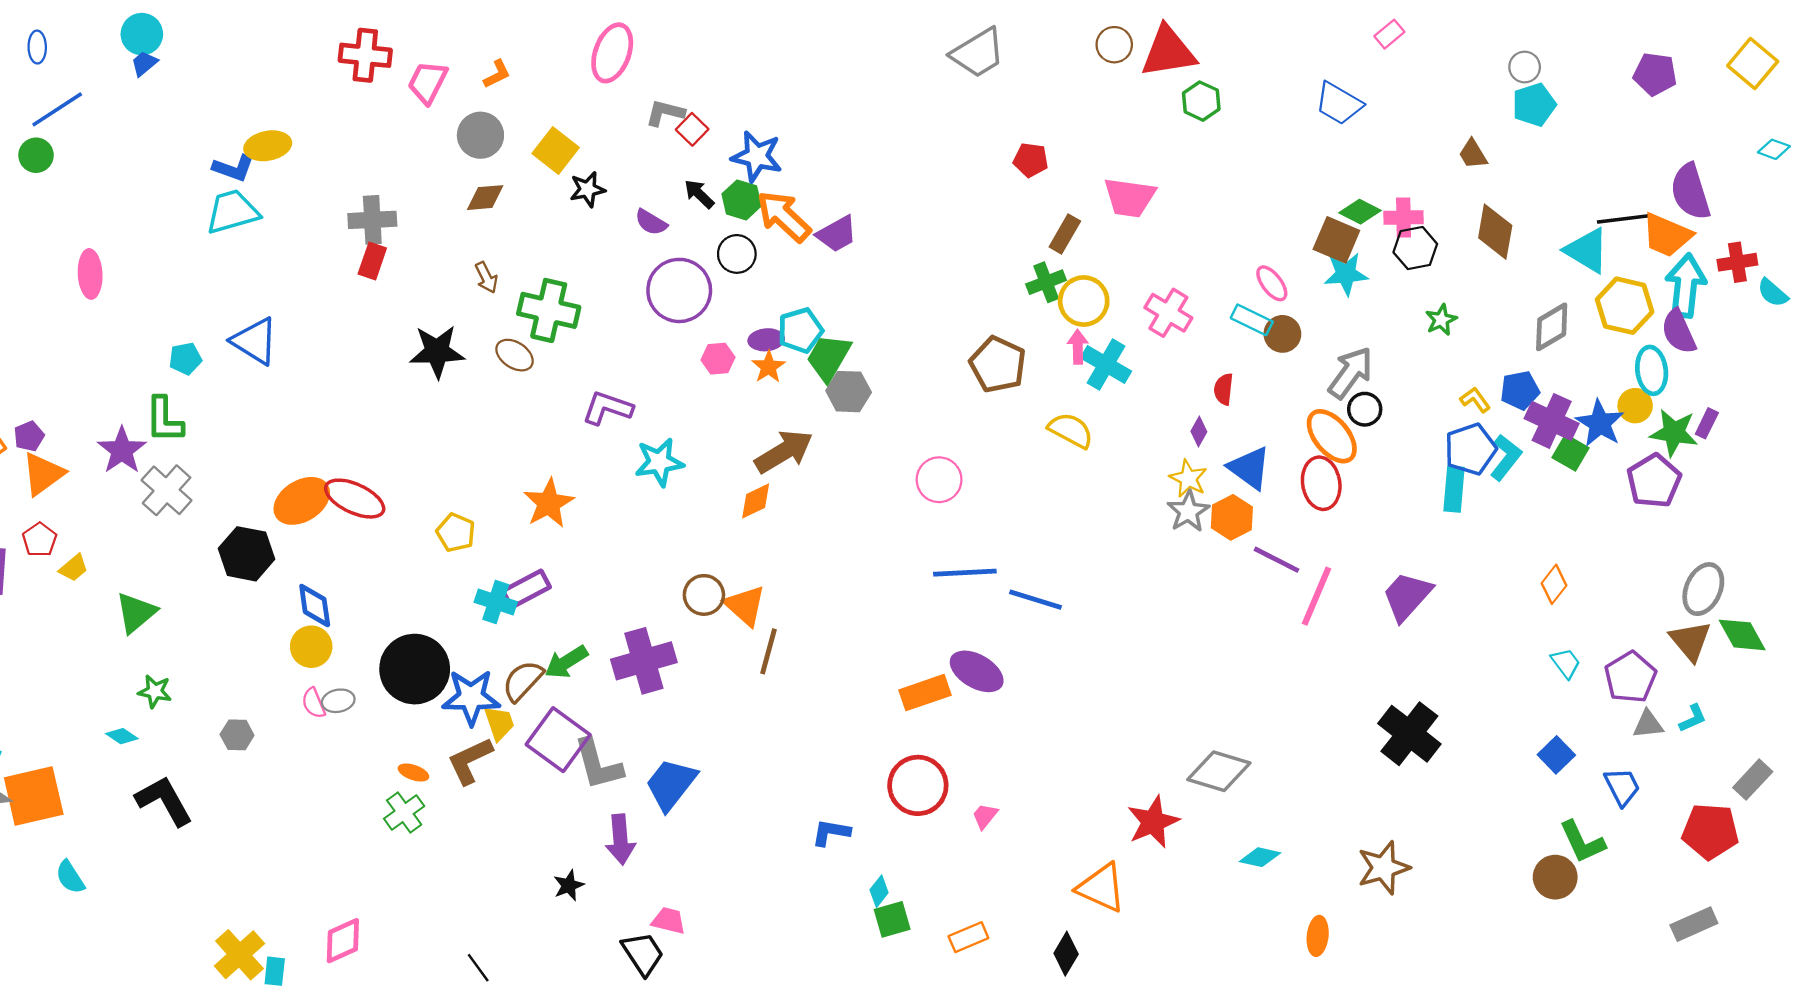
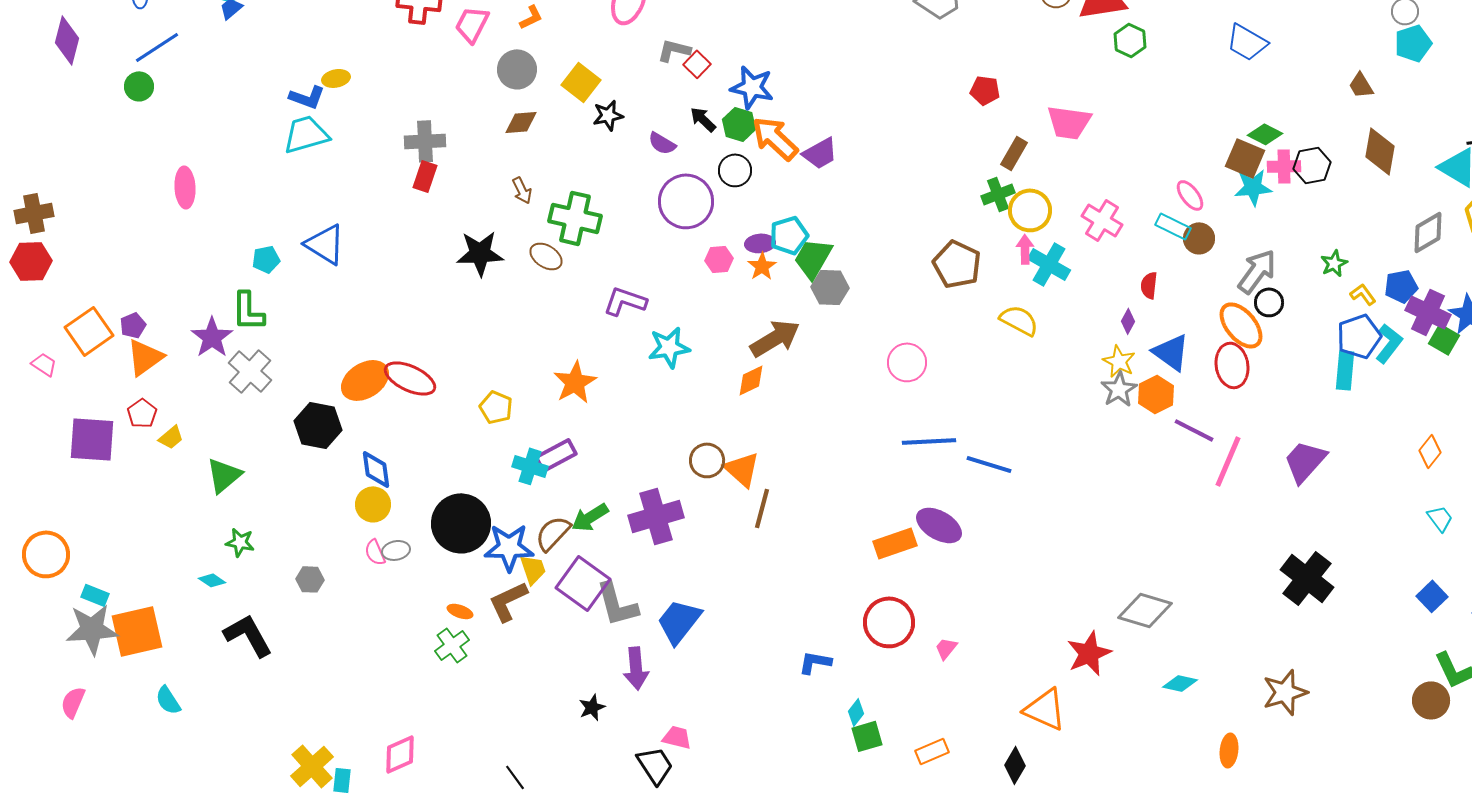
yellow ellipse: (268, 146) -> (336, 78), size x0.7
pink cross: (1403, 218) -> (1284, 166), moved
green star: (1441, 320) -> (1334, 263), moved

